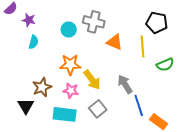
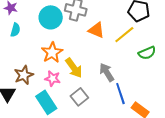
cyan circle: (69, 30) -> (51, 17), size x1.5
yellow line: (142, 46) -> (124, 35), turned 55
orange star: (70, 65) -> (52, 52), turned -30
cyan rectangle: (65, 114) -> (46, 102), turned 50

